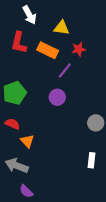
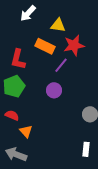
white arrow: (29, 15) -> (28, 13), turned 72
red L-shape: (19, 43) -> (18, 59), moved
red star: (79, 49) -> (74, 45), size x1.5

